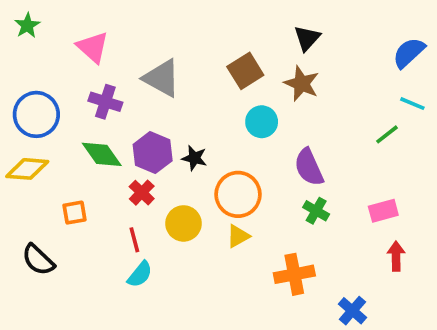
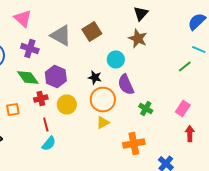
brown square: (245, 71) -> (92, 32), moved
black star: (194, 158) -> (95, 78), moved
purple semicircle: (309, 167) -> (126, 84), moved
red cross: (142, 193) -> (41, 98), moved, turned 32
pink rectangle: (383, 211) -> (183, 108), turned -42
yellow circle: (183, 223) -> (67, 104), moved

